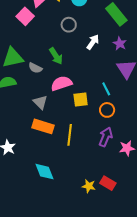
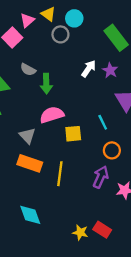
gray circle: (69, 25) -> (60, 34), moved
purple star: (120, 44) -> (110, 70), moved
green arrow: (56, 56) -> (46, 84), turned 30
gray semicircle: (35, 68) -> (28, 70), moved
orange circle: (107, 110) -> (112, 150), moved

